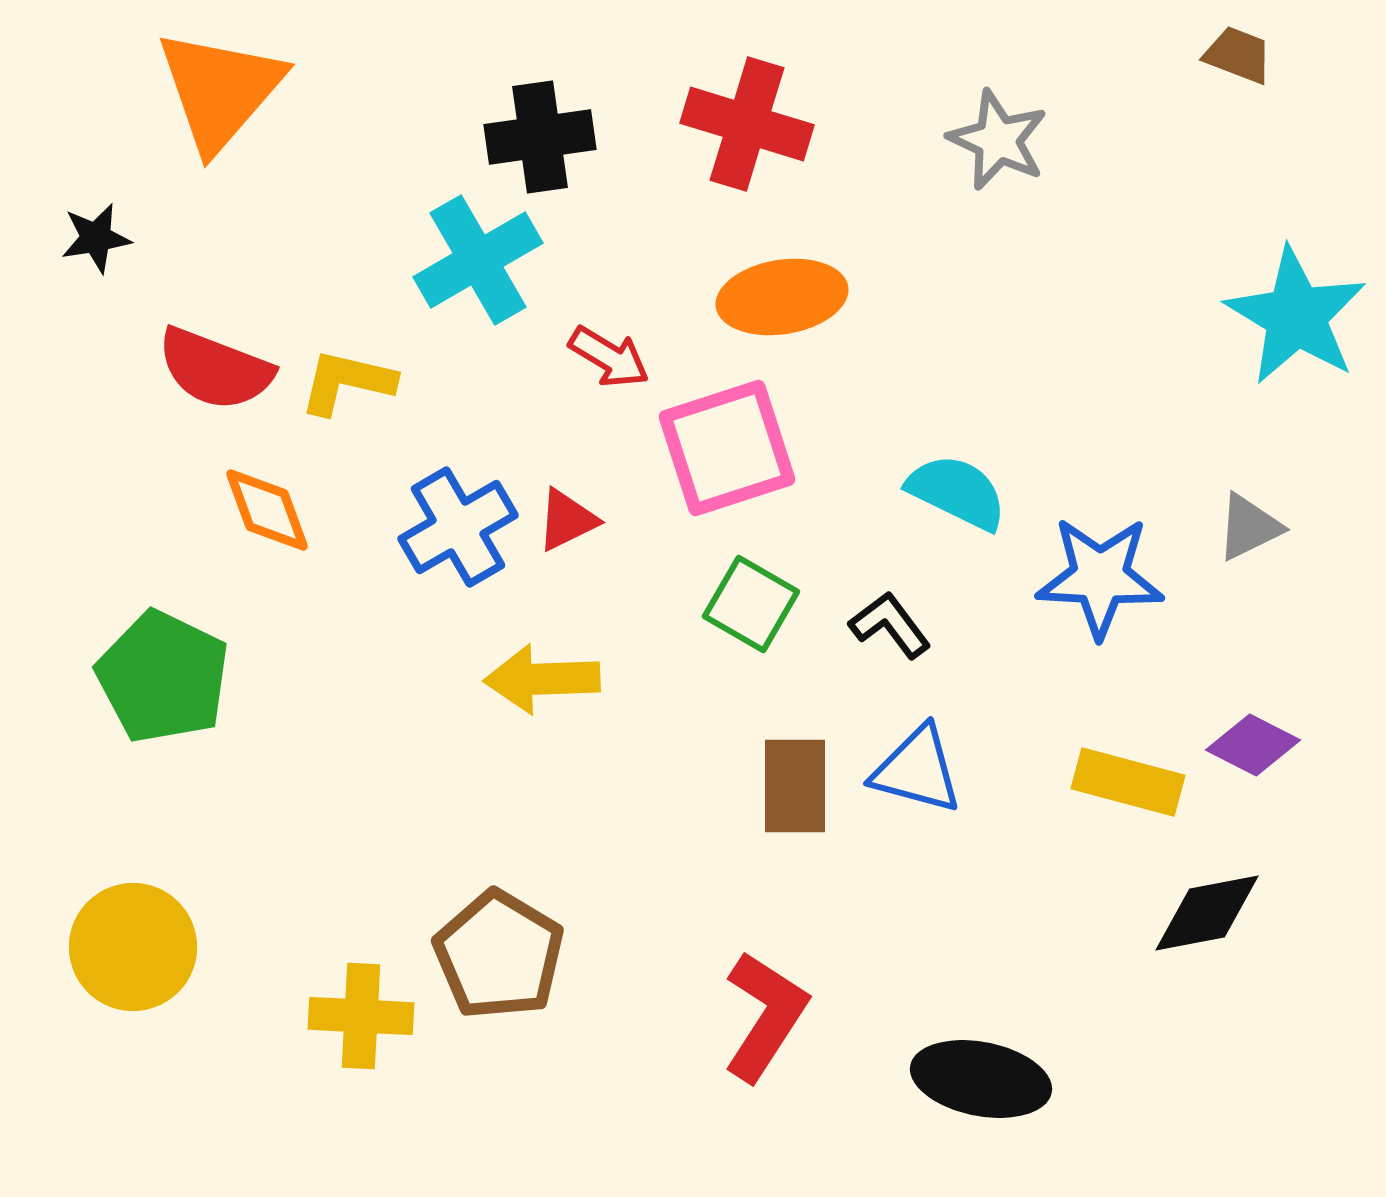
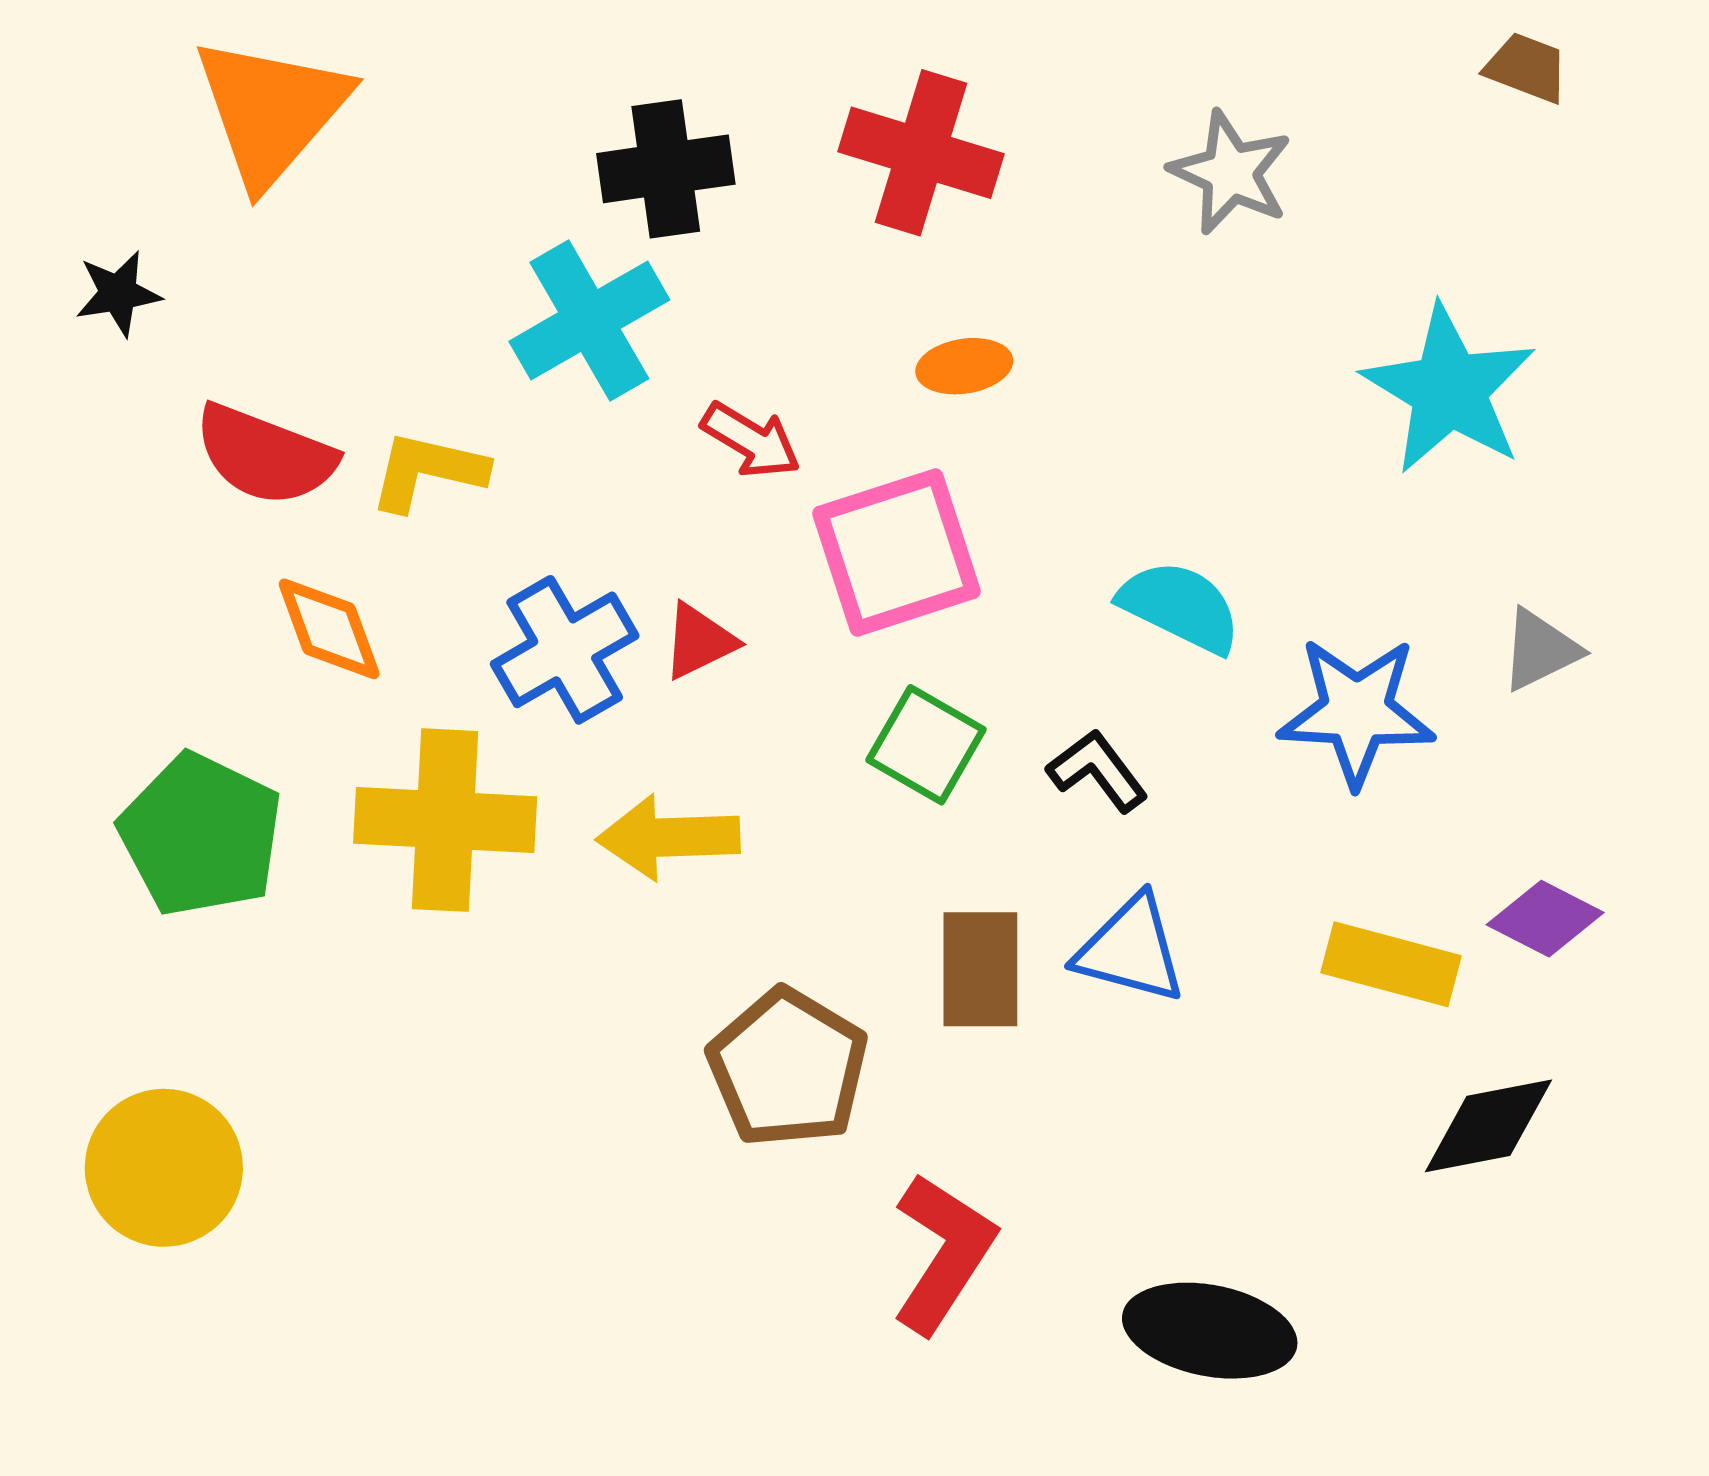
orange ellipse: (782, 297) -> (964, 366), size x0.6
cyan star: (1296, 316) -> (1449, 390), moved
brown pentagon: (499, 955) -> (788, 1068), moved
yellow cross: (361, 1016) -> (445, 820), moved, size x1.4

